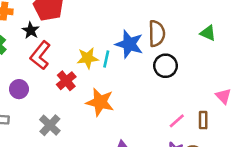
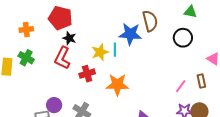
black star: (31, 30) -> (69, 38), moved
black circle: (166, 66) -> (183, 38), moved
red cross: (66, 81) -> (87, 74), turned 35
purple circle: (19, 89) -> (54, 105), moved

